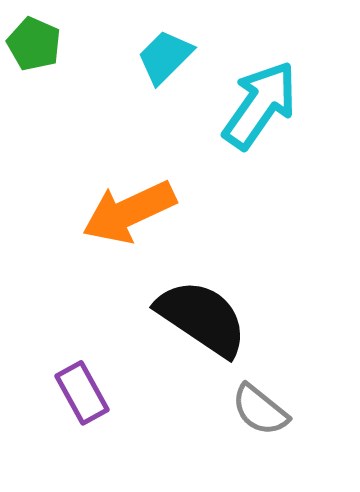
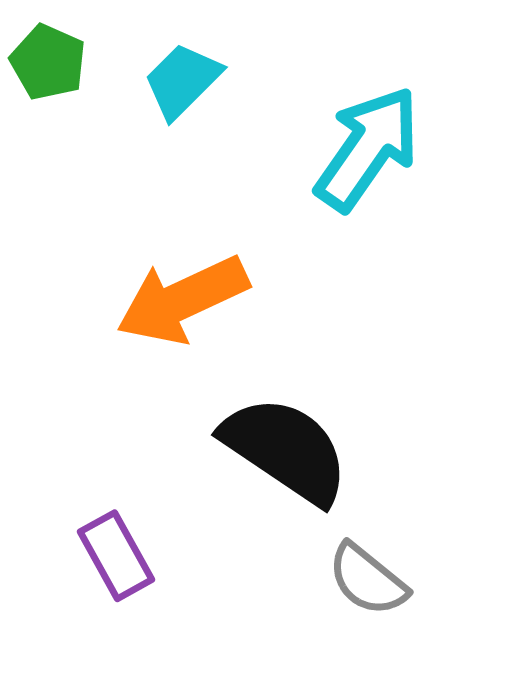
cyan trapezoid: (165, 57) -> (182, 81), moved

